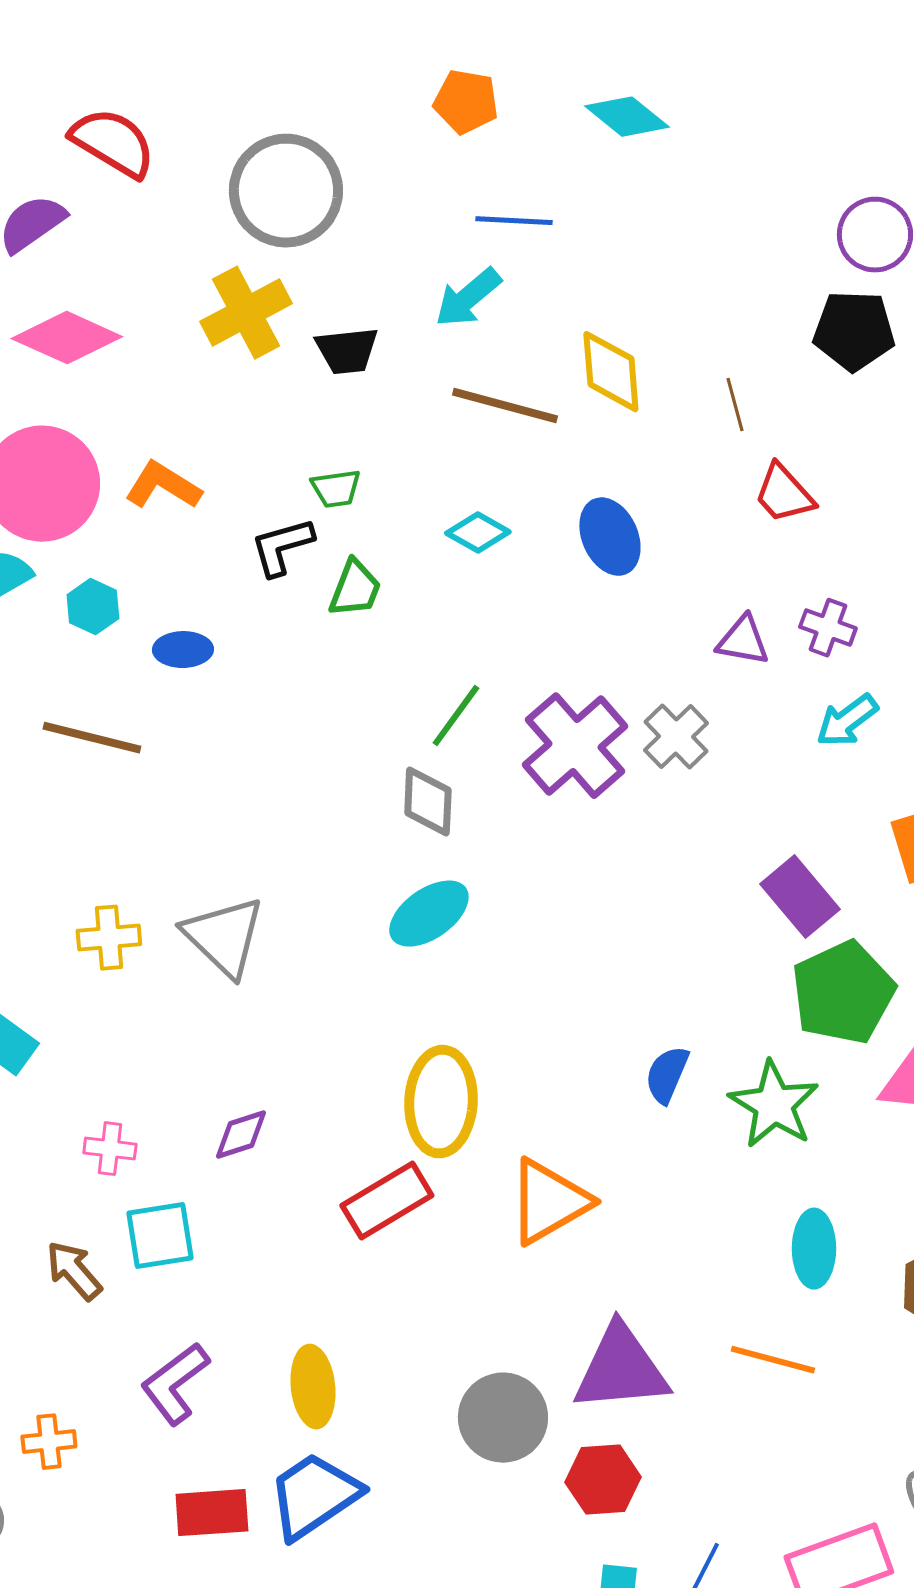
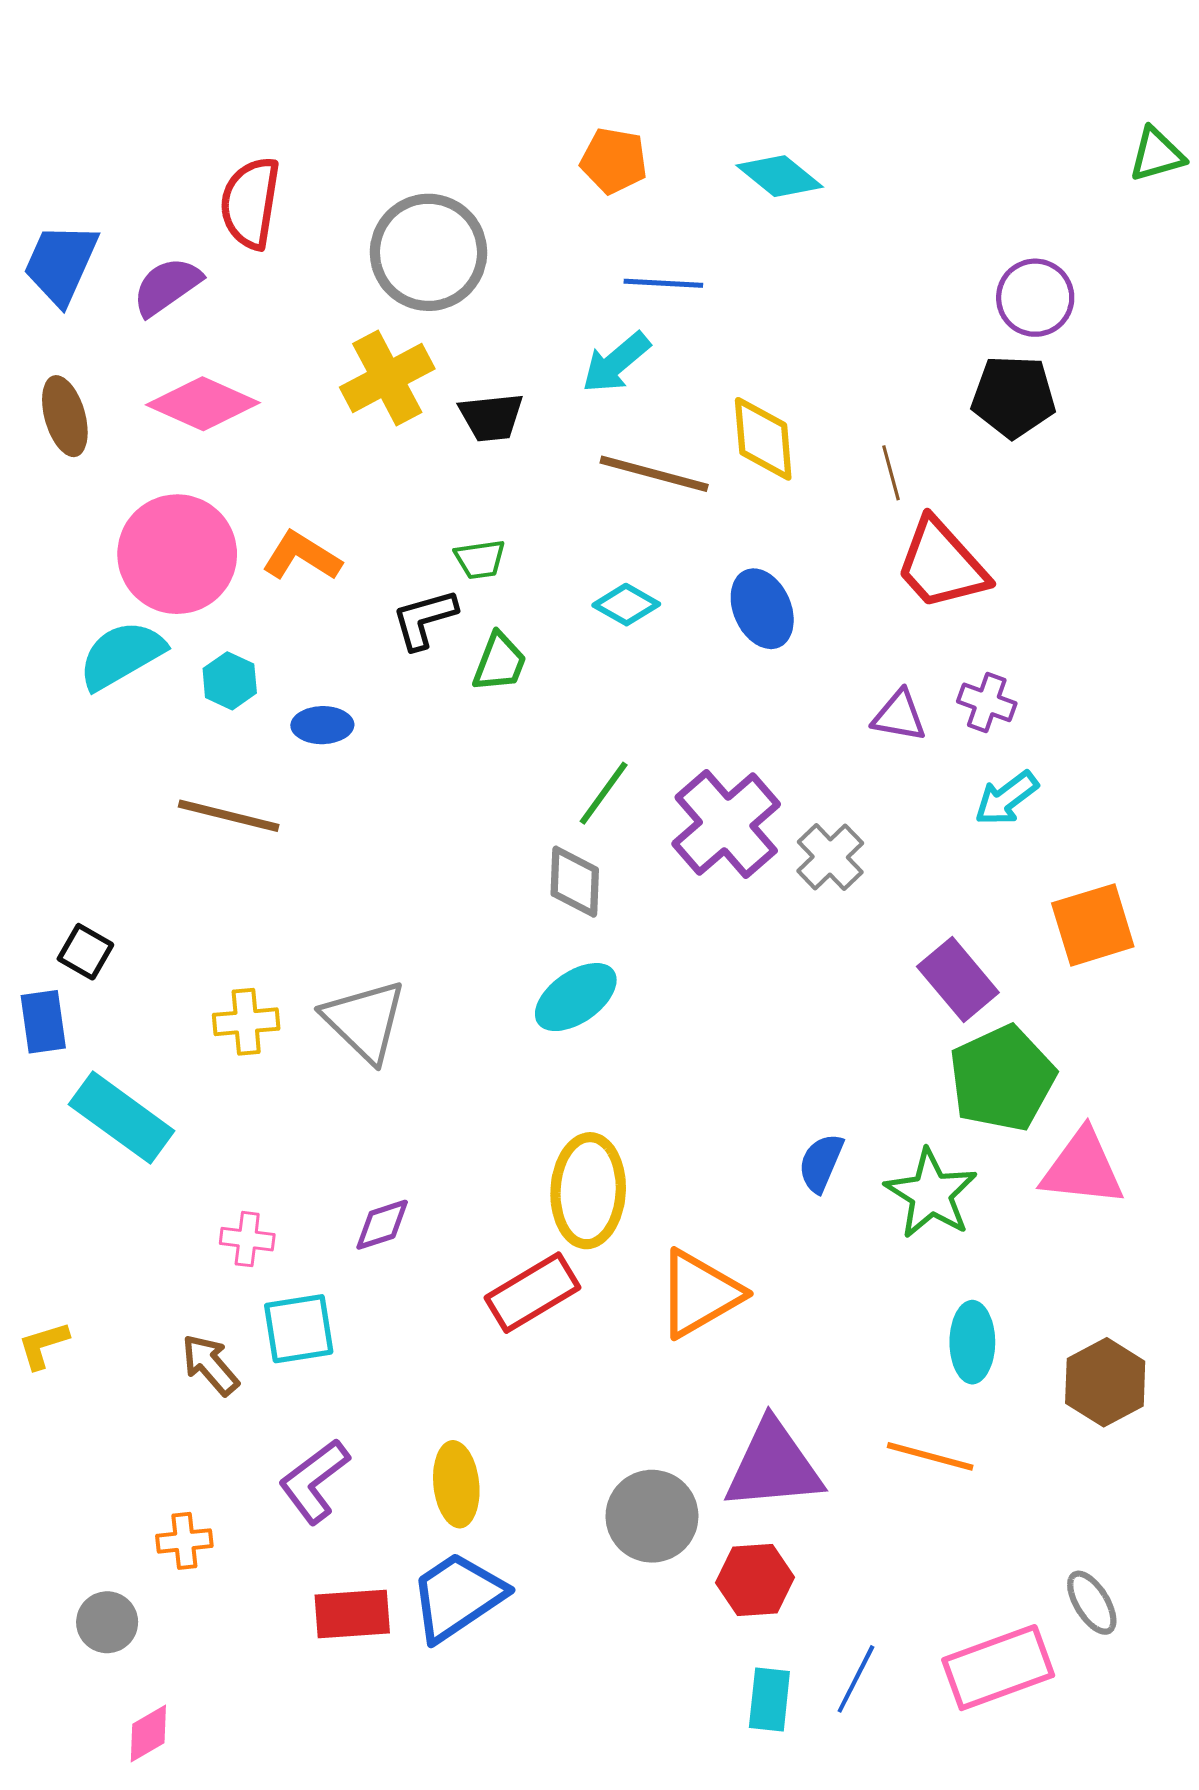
red semicircle: (113, 143) -> (250, 203), turned -112
red trapezoid: (784, 494) -> (941, 564), size x1.5
gray cross: (676, 737) -> (830, 857), moved

